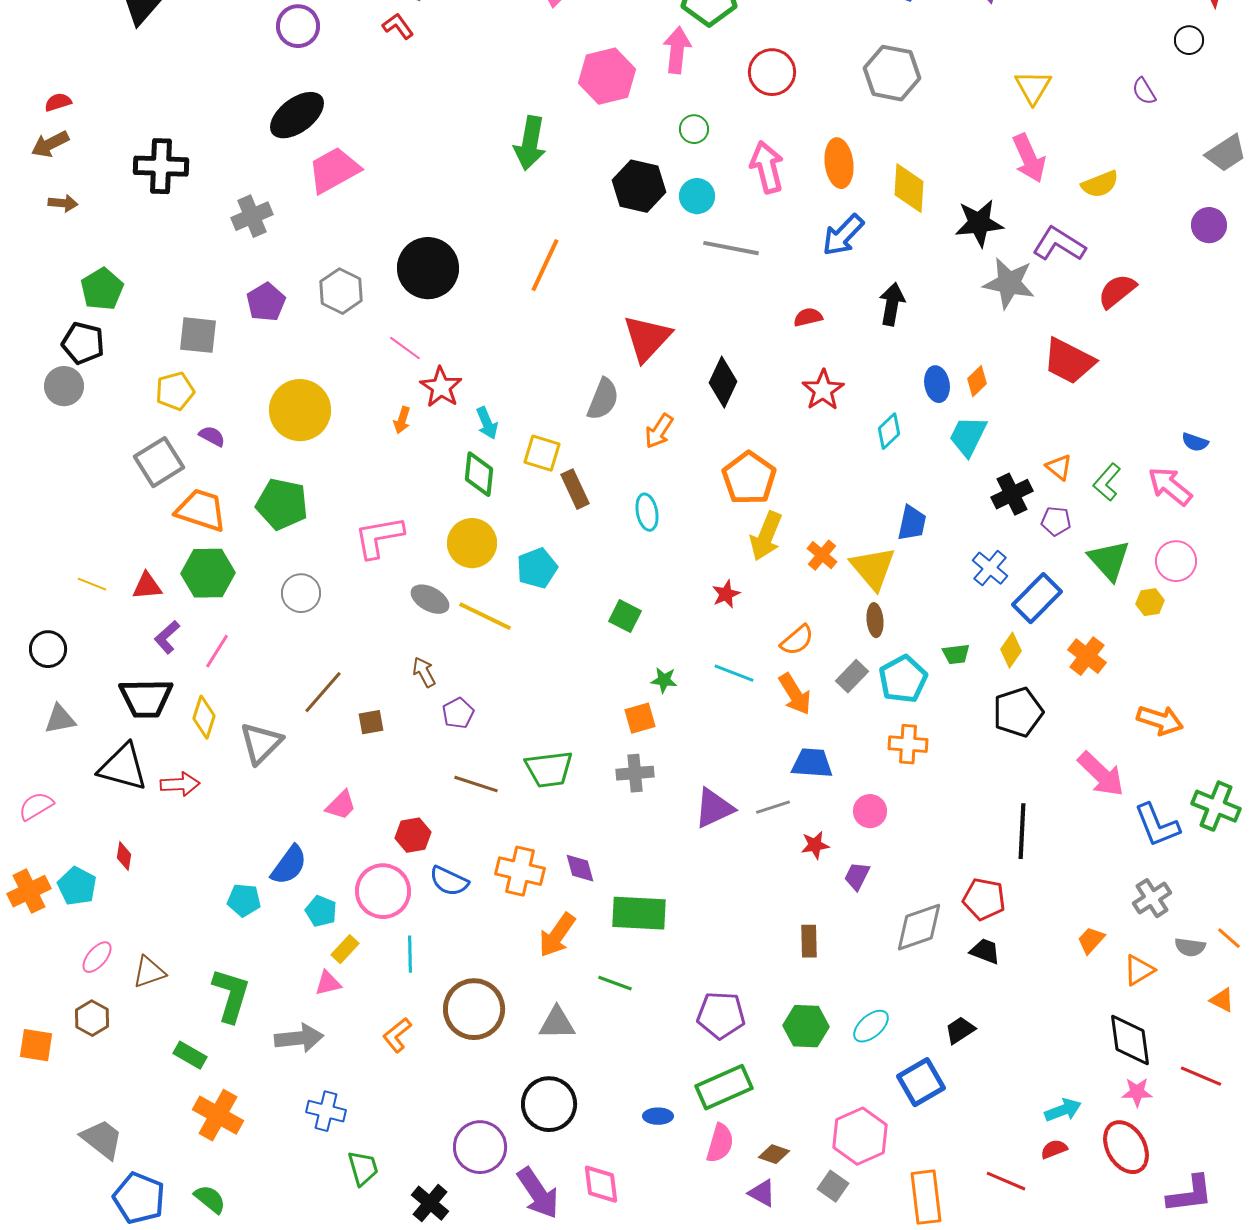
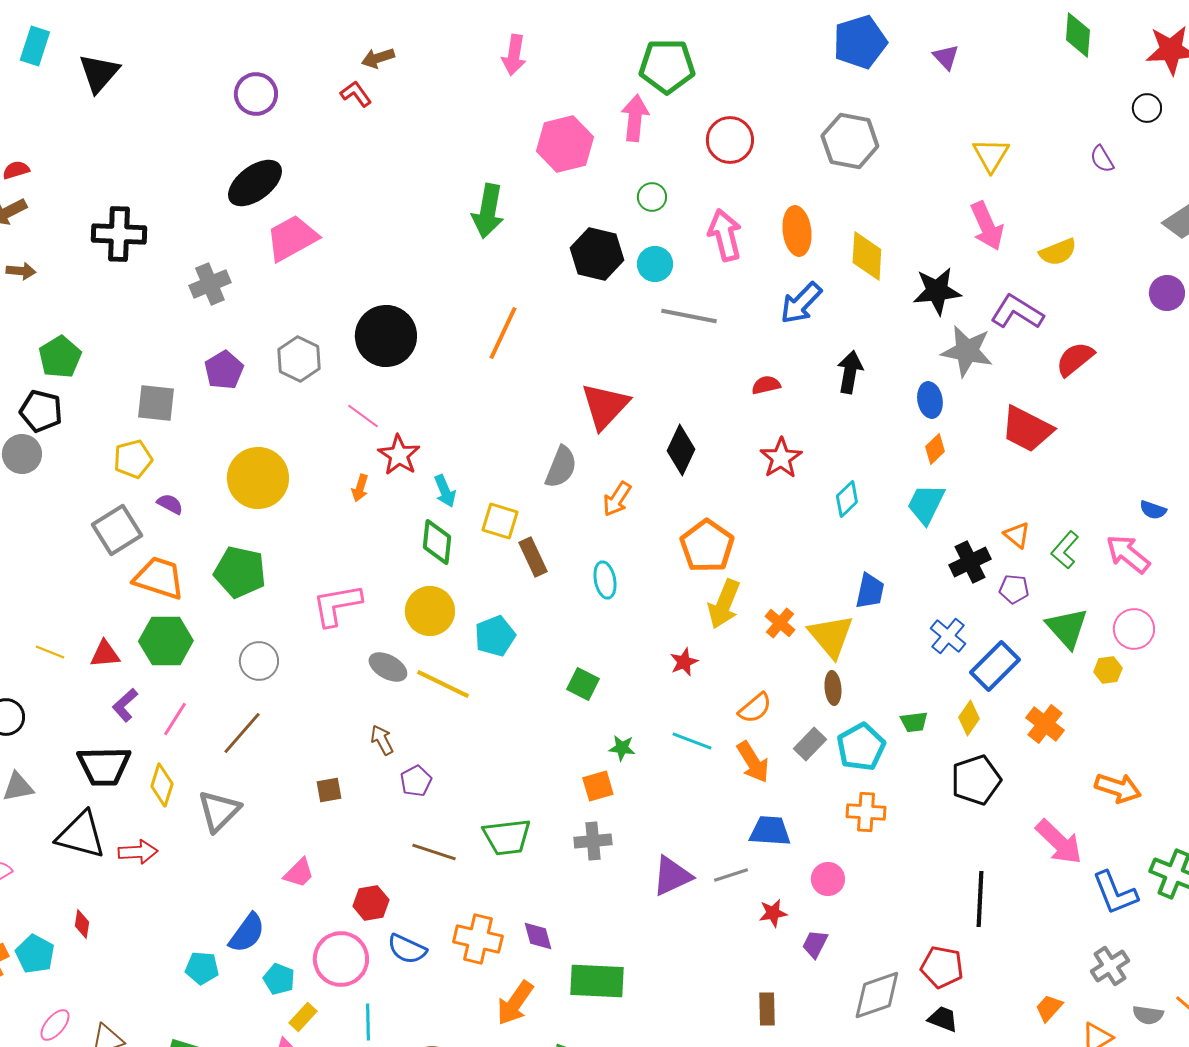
blue ellipse: (937, 384) -> (930, 400), moved
brown line: (323, 692) -> (242, 733), moved

